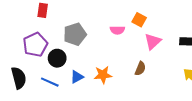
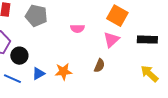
orange square: (139, 20) -> (117, 16), moved, size x1.5
gray pentagon: (75, 34) -> (36, 16), moved, turned 30

